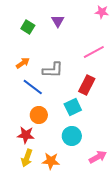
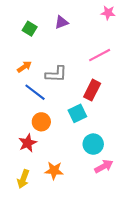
purple triangle: (58, 21) -> (61, 22), turned 40
red star: (26, 135) -> (28, 143), turned -30
cyan circle: (72, 136) -> (93, 144), moved
yellow arrow: (27, 158) -> (23, 179), moved

